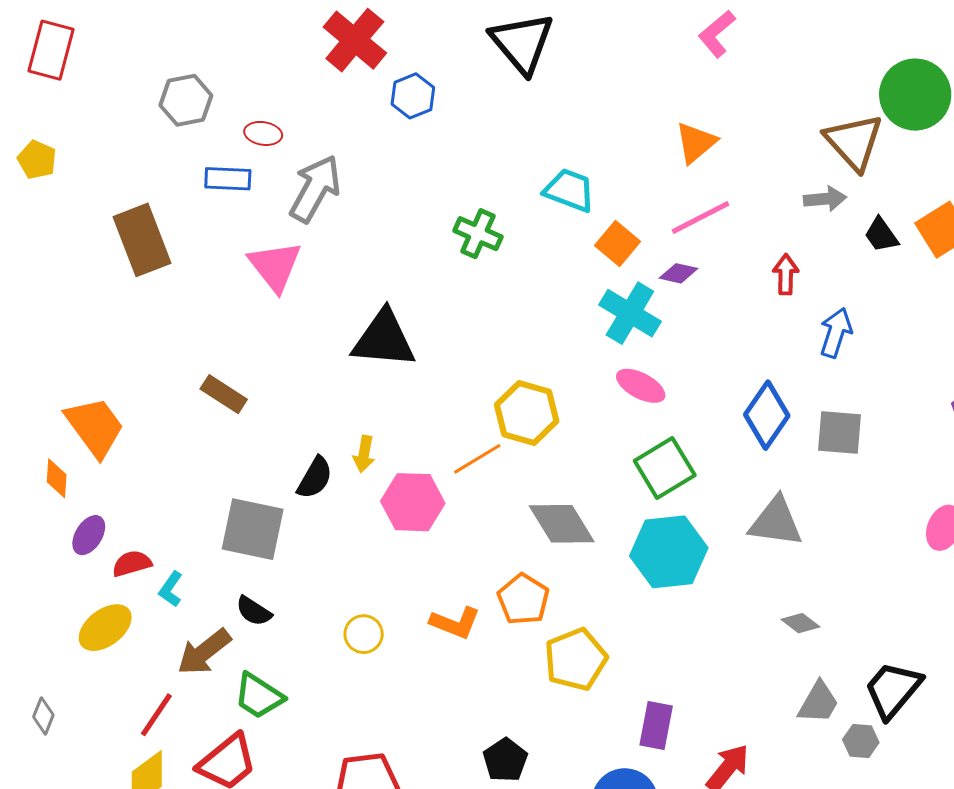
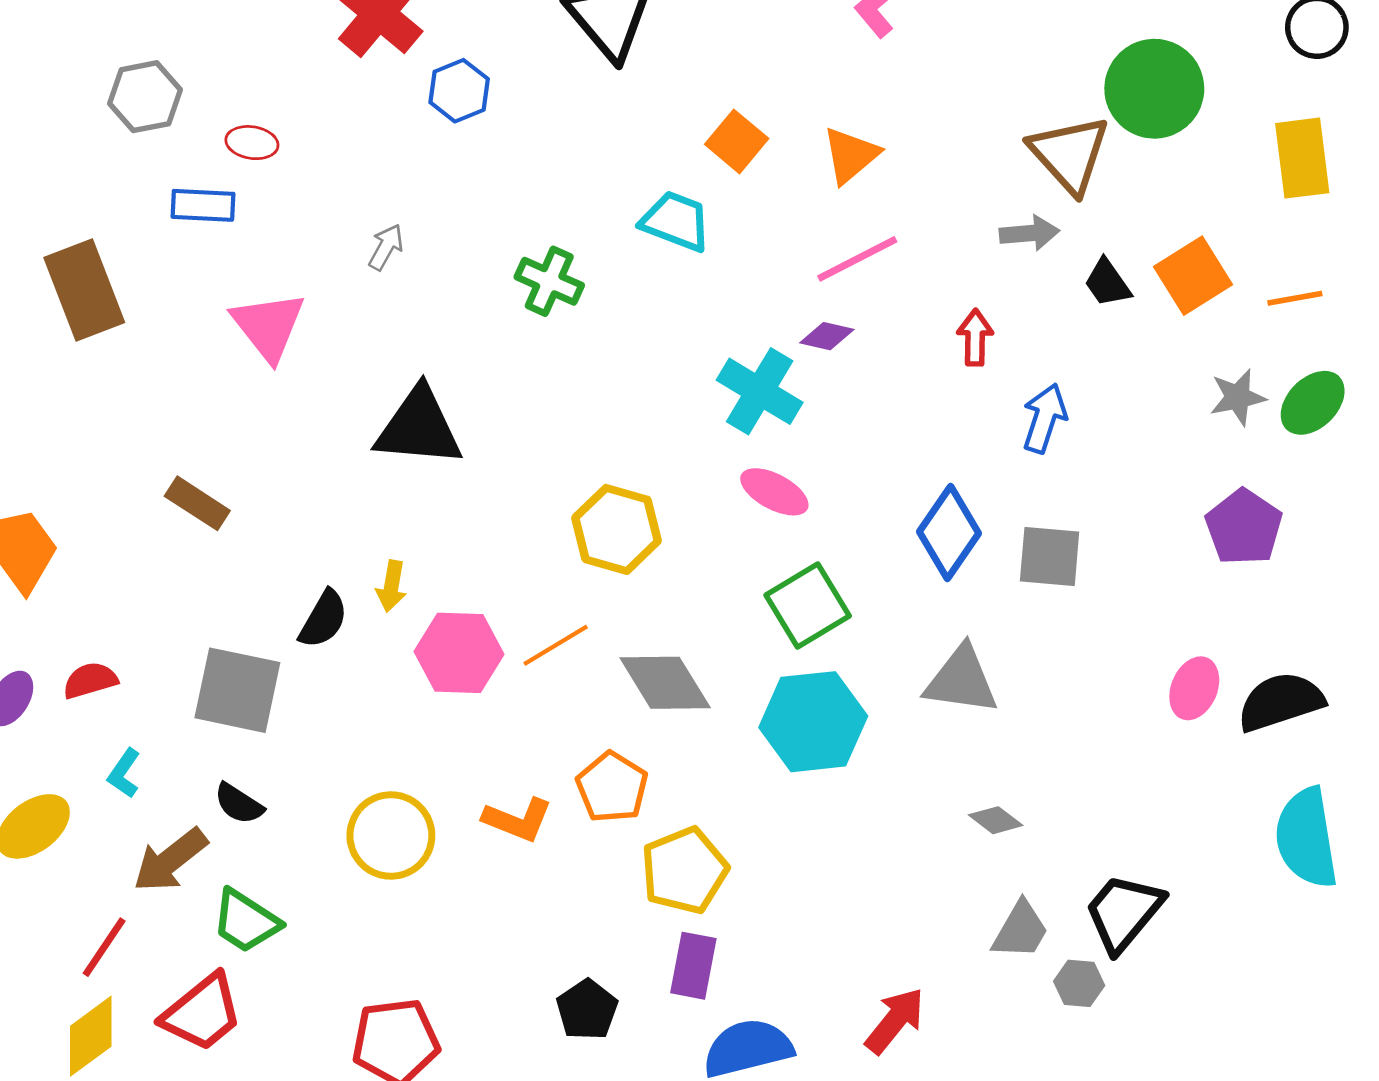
gray arrow: (315, 189) -> (386, 247), moved, size x0.5
orange square: (617, 244) -> (737, 141), moved
orange line: (477, 459) -> (556, 645), moved
red semicircle: (132, 564) -> (90, 680), moved
yellow circle: (364, 634) -> (391, 835), size x1.6
purple rectangle: (656, 725) -> (693, 966), moved

